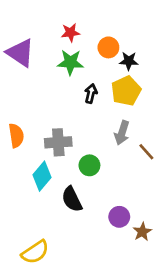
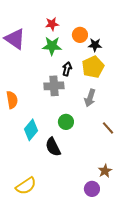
gray cross: (58, 142) -> (54, 86), moved
brown line: (146, 152) -> (108, 128), moved
purple circle: (119, 217) -> (92, 189), moved

